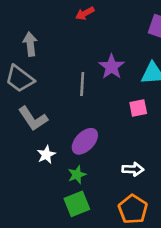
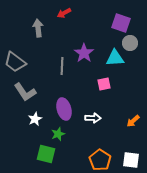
gray arrow: (30, 44) -> (38, 28), moved
purple ellipse: (85, 141) -> (64, 109), turned -60
white arrow: (133, 169) -> (93, 118), moved
green square: (77, 204) -> (46, 154), moved, turned 36

